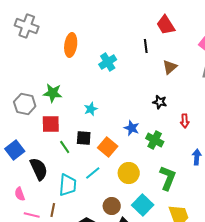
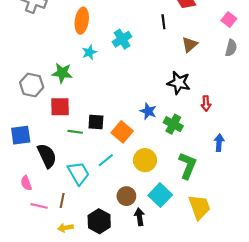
black star: (160, 102) -> (179, 83), size x1.5
cyan star: (91, 109) -> (89, 52), moved
green line: (65, 147) -> (75, 132), turned -48
blue square: (15, 150) -> (21, 135), turned 30
cyan trapezoid: (68, 185) -> (78, 173), turned -35

